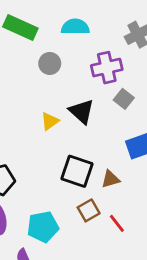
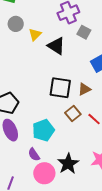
gray circle: (50, 63) -> (16, 24), moved
yellow triangle: (50, 121) -> (35, 34), moved

